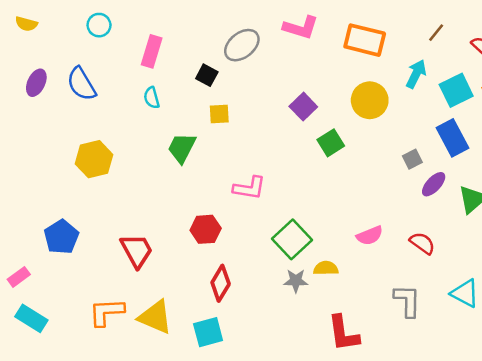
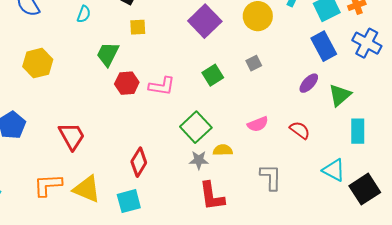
cyan semicircle: (152, 98) -> (84, 14), turned -144
purple square: (303, 107) -> (205, 21), size x1.5
green square: (331, 143) -> (213, 75), moved
gray square: (412, 159) -> (254, 63), moved
red hexagon: (206, 229) -> (127, 83), moved
gray L-shape: (407, 301) -> (271, 177), moved
red L-shape: (343, 333) -> (212, 196), moved

